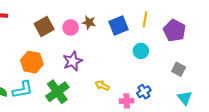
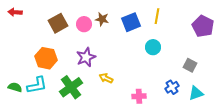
purple pentagon: (174, 31) -> (203, 26), moved
yellow arrow: (102, 86) -> (106, 78), moved
blue cross: (144, 92) -> (172, 87), moved
cyan triangle: (185, 98) -> (196, 93), turned 49

